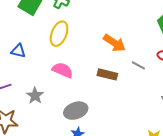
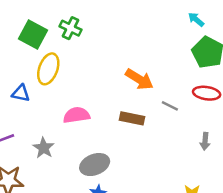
yellow ellipse: (59, 34) -> (48, 69), moved
pink semicircle: (63, 70) -> (76, 115), turned -30

